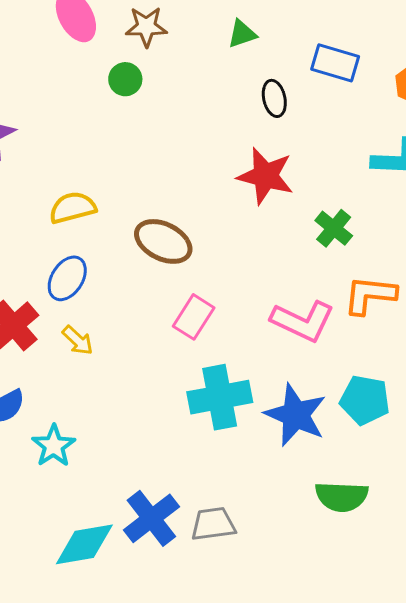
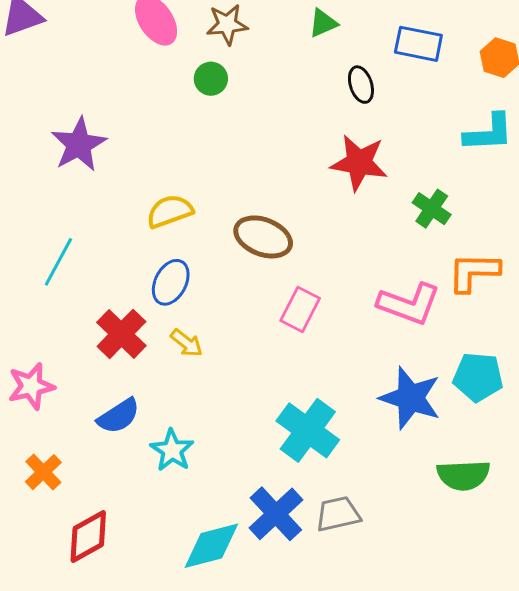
cyan cross: (220, 397) -> (308, 430), moved, turned -38

